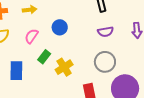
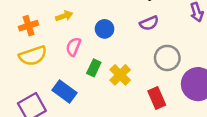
purple semicircle: (106, 32) -> (149, 23), moved
blue rectangle: (16, 71) -> (65, 92), turned -42

